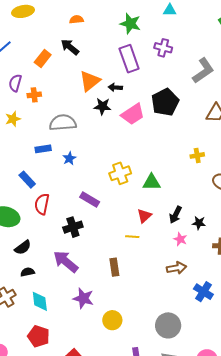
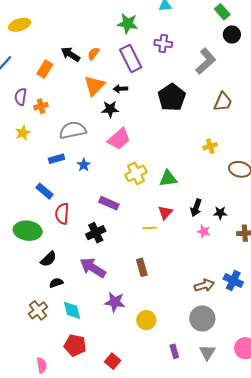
orange semicircle: (76, 19) -> (93, 54), moved, turned -40
pink trapezoid: (133, 114) -> (119, 139), moved
yellow line: (132, 237) -> (150, 228), moved
brown arrow: (177, 268) -> (204, 285), moved

